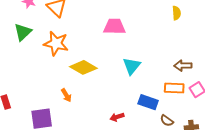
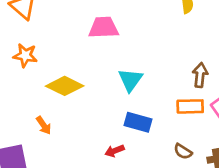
orange star: (56, 43) -> (25, 55), size x0.7
brown arrow: (183, 66) -> (200, 75), turned 102
blue rectangle: (148, 102) -> (138, 122), moved

